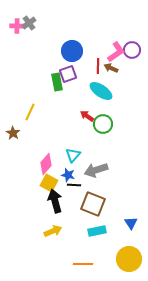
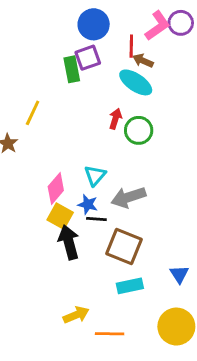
brown arrow: (111, 68) -> (143, 61), moved
red arrow: (87, 116) -> (115, 119), turned 72
yellow arrow: (53, 231) -> (76, 315), moved

